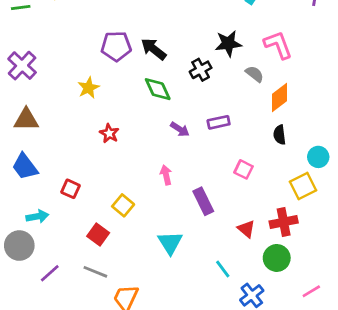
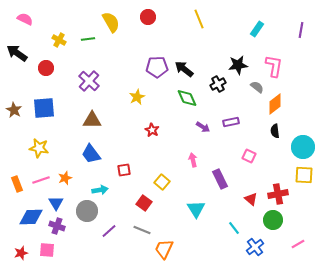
pink L-shape: (278, 45) -> (274, 66), turned 30
cyan circle: (318, 157) -> (303, 147), size x1.5
yellow square: (303, 186) -> (304, 175), moved, turned 30
red square: (70, 189) -> (124, 170), turned -32

